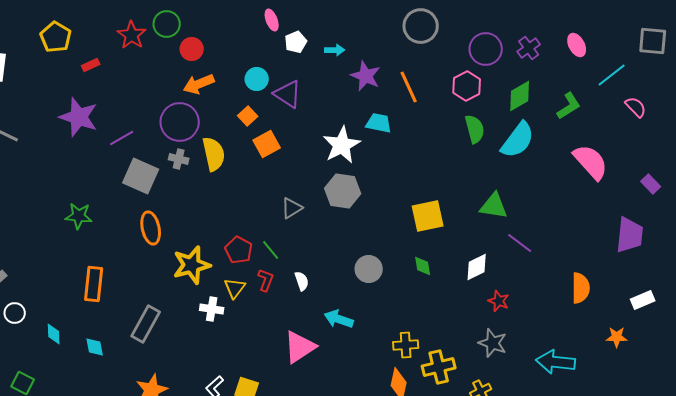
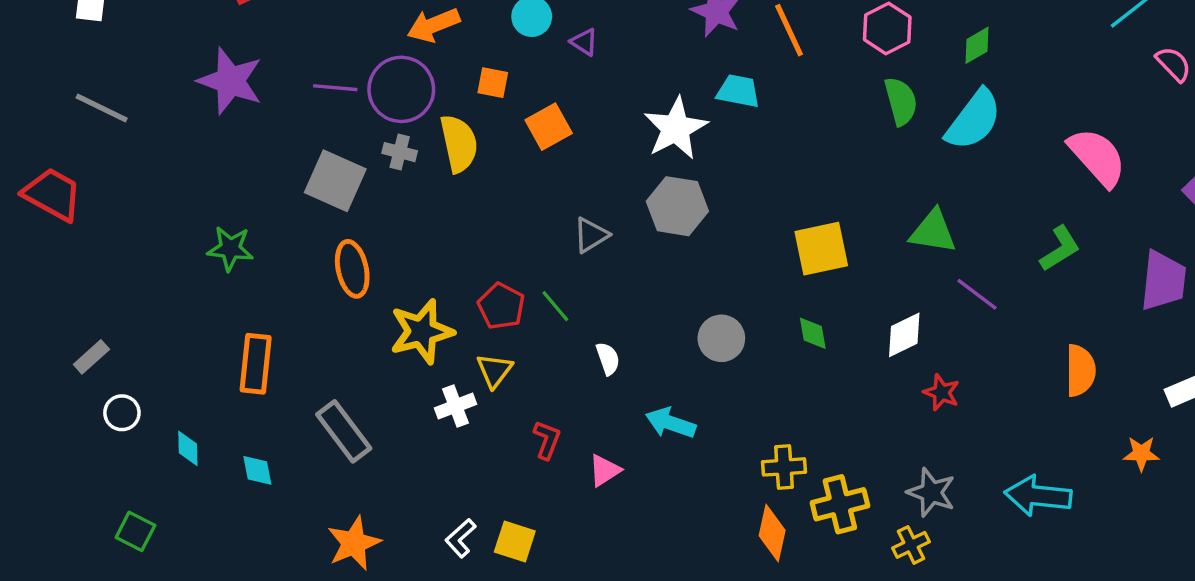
purple triangle: (288, 94) -> (584, 42), size x0.6
green diamond: (520, 96) -> (977, 45), size x0.7
green L-shape: (569, 106) -> (1060, 249), moved
orange square: (248, 116) -> (493, 83), moved, turned -36
purple line: (122, 138) -> (335, 88), moved, turned 35
red L-shape: (266, 280) -> (547, 440), moved
white cross: (212, 309) -> (455, 406), turned -30
gray rectangle: (146, 324) -> (344, 431), turned -66
gray star: (493, 343) -> (931, 492), moved
pink triangle: (300, 347) -> (605, 470), size x0.6

